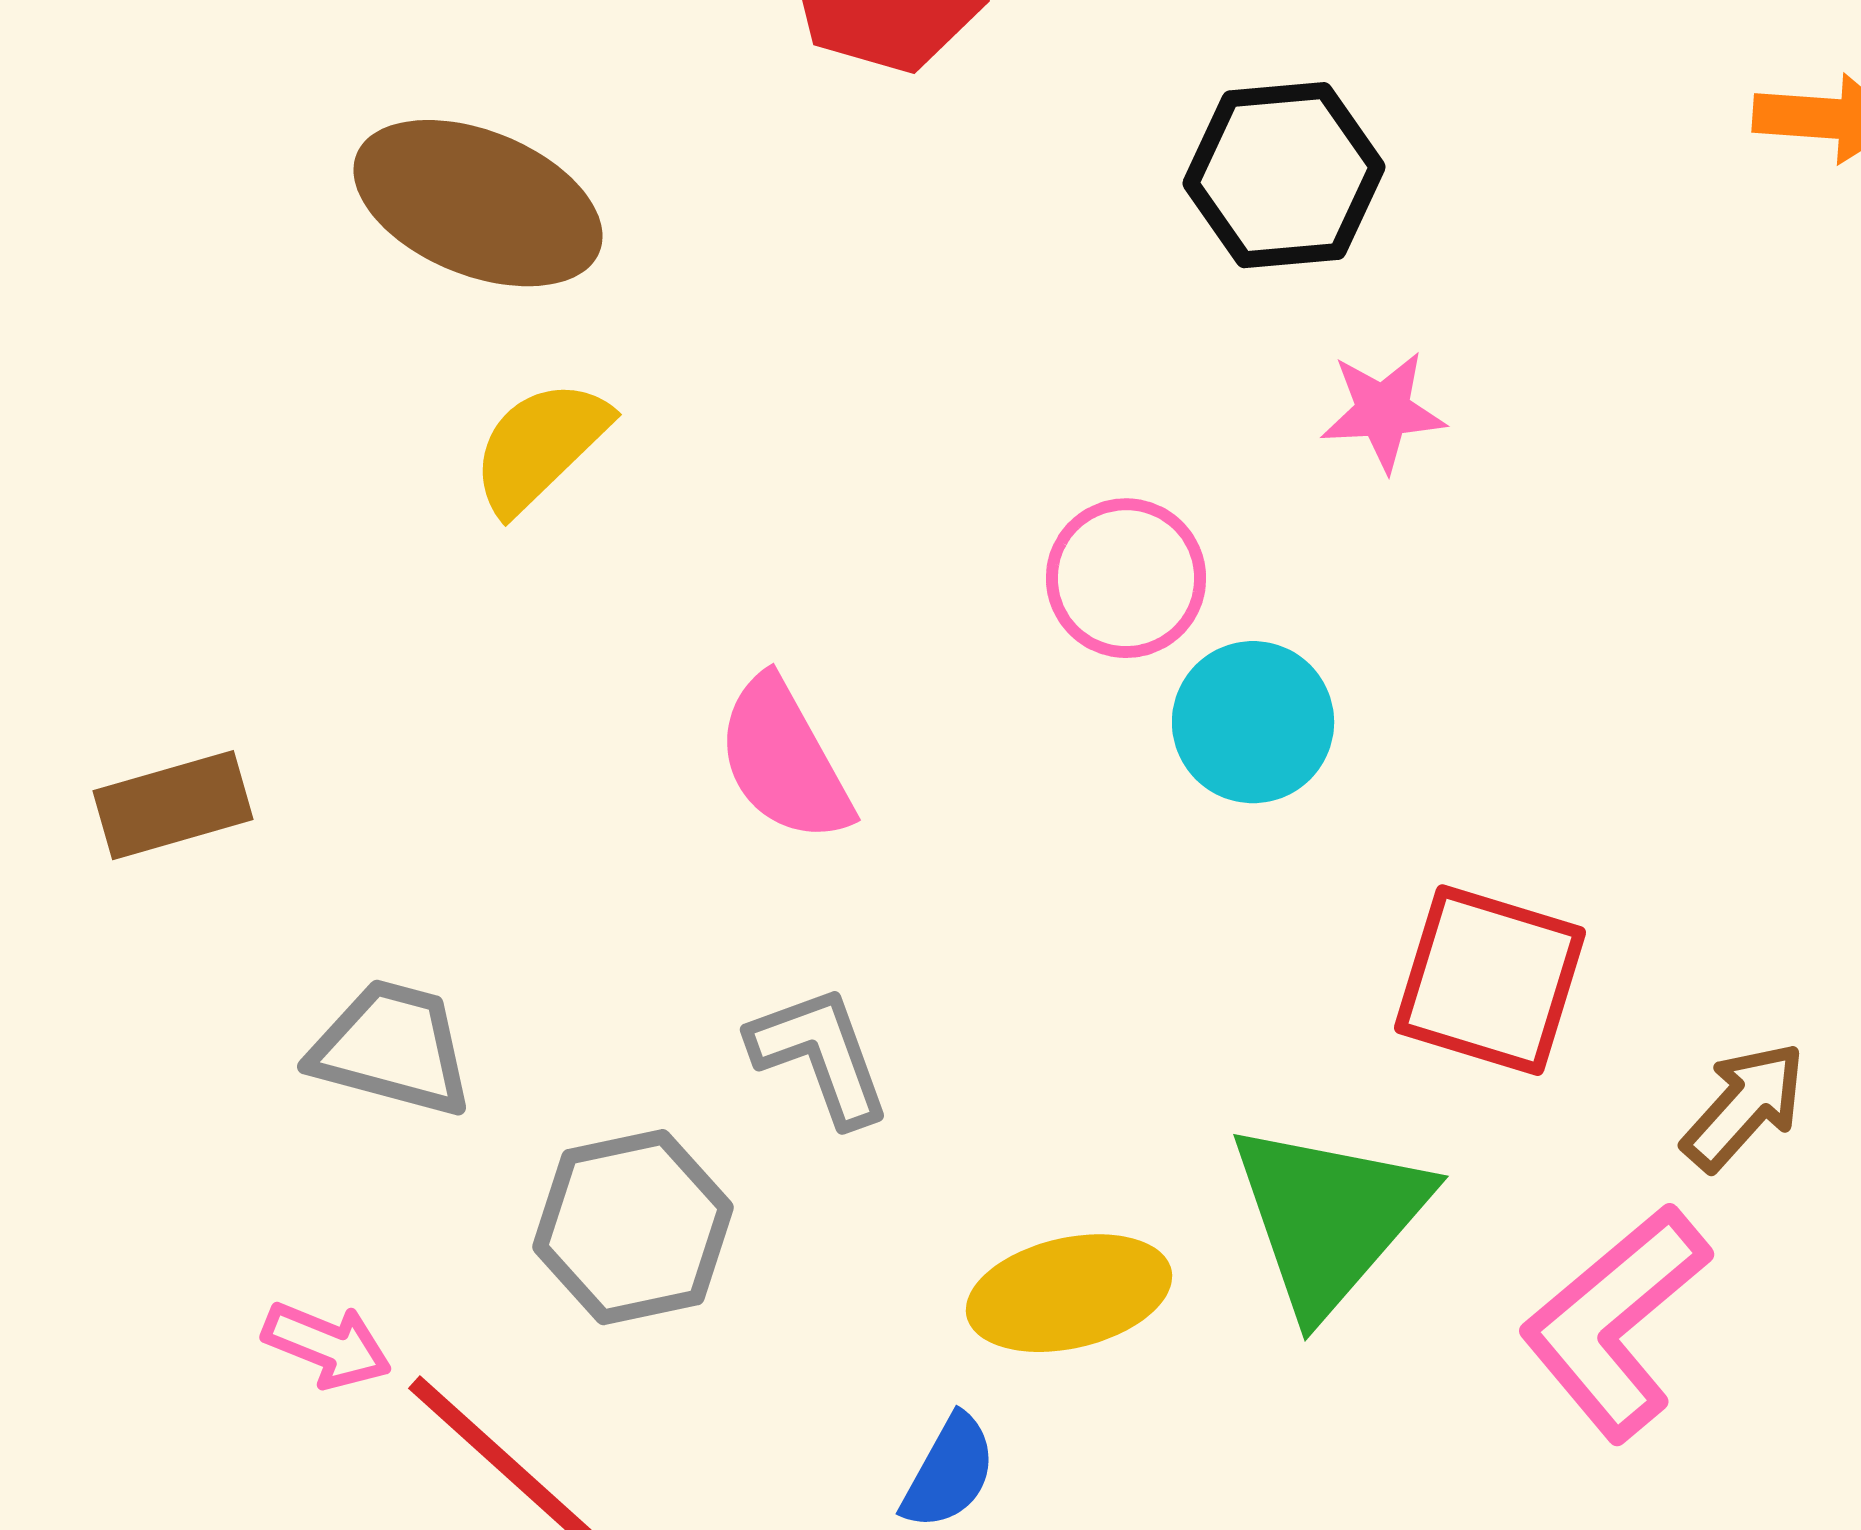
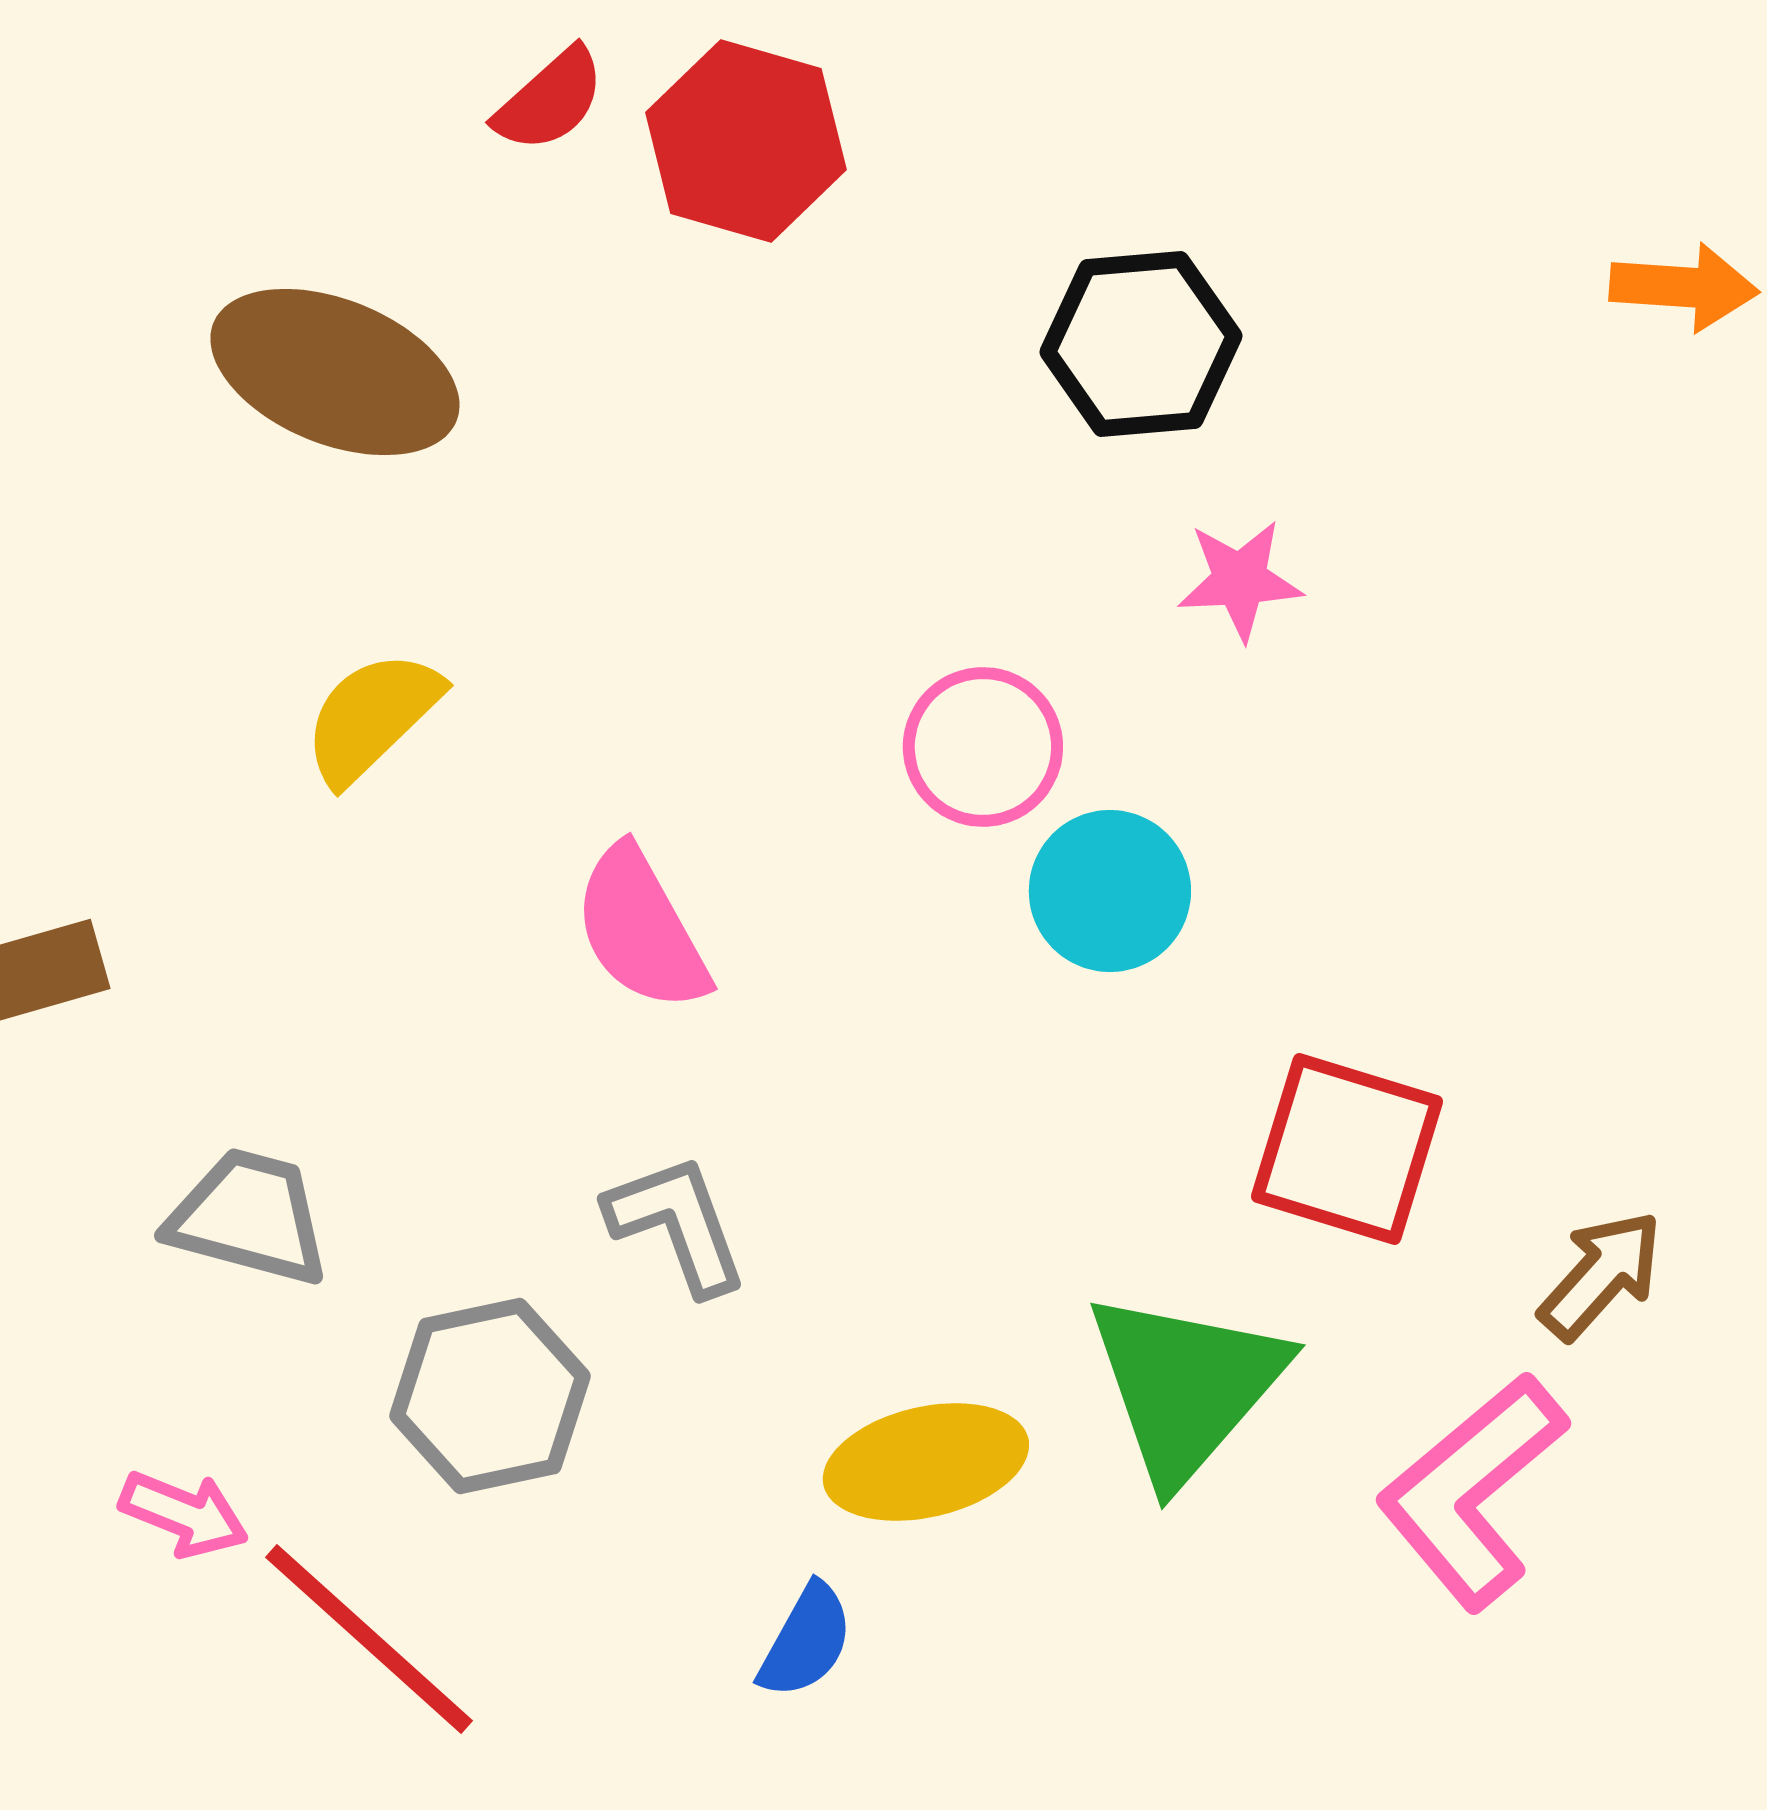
yellow semicircle: (540, 446) -> (372, 717), moved

